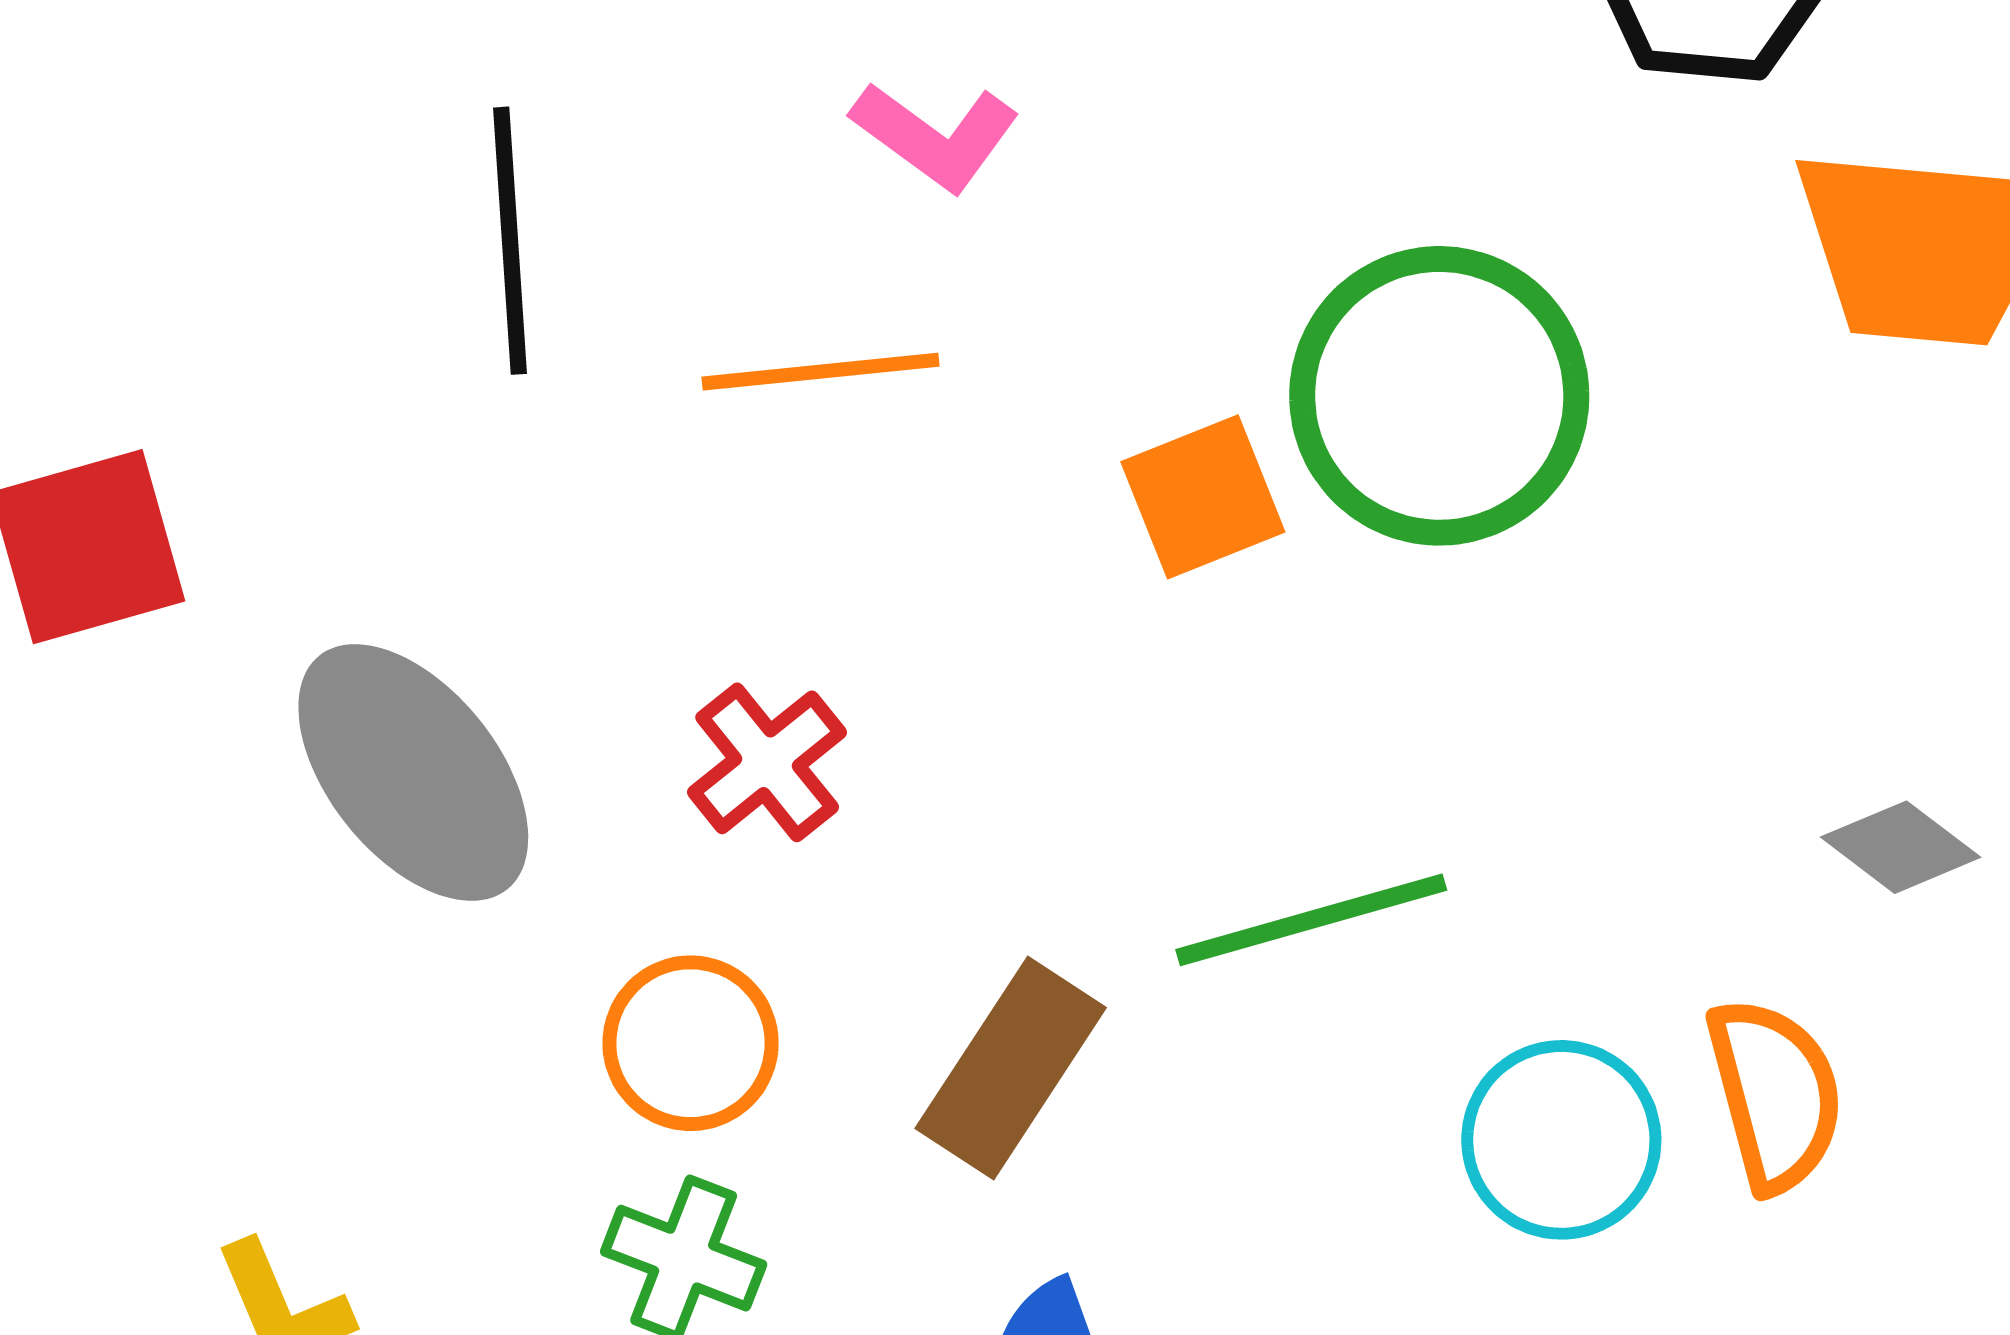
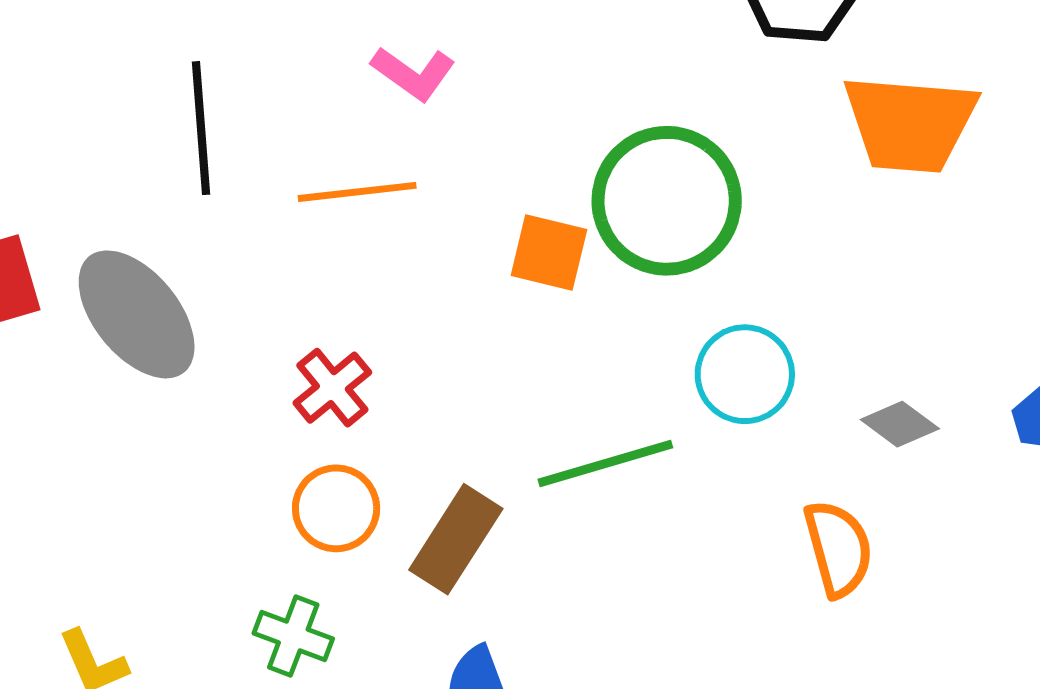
orange square: (1203, 497) -> (549, 253), turned 36
gray ellipse: (413, 772) -> (137, 314), moved
orange circle: (691, 1043) -> (336, 508), moved
cyan circle: (1561, 1140) -> (745, 374), moved

